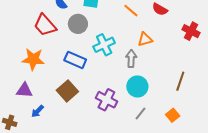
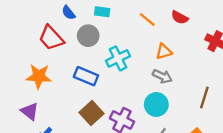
gray arrow: (131, 59) -> (162, 76), moved, turned 114
purple triangle: (24, 90) -> (30, 111), turned 36
brown square: (67, 91) -> (91, 113), moved

